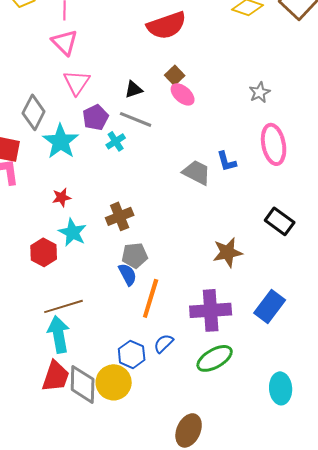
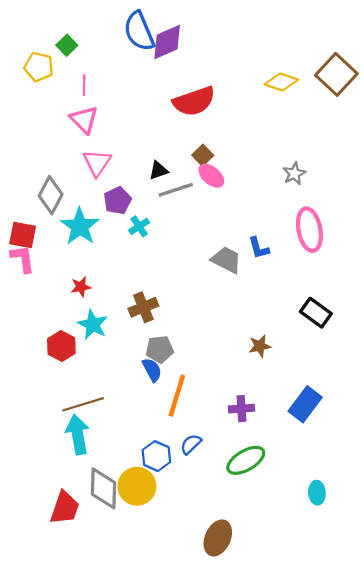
gray line: (136, 119) -> (176, 190), moved, turned -40
brown star: (228, 252) -> (260, 346), size x0.7
purple cross: (211, 310) -> (241, 409), size x0.6
red trapezoid: (56, 376) -> (65, 508), moved
cyan ellipse: (281, 388) -> (317, 493), size x0.7

